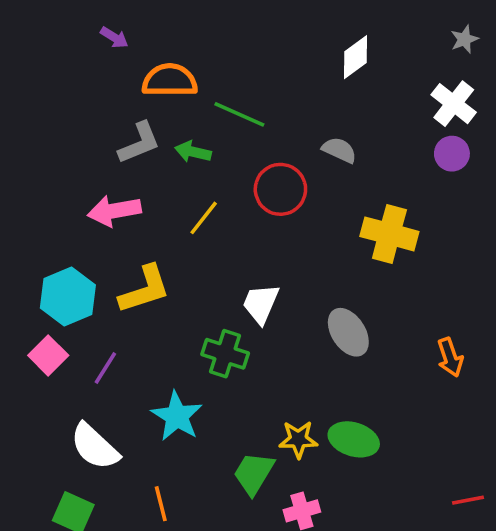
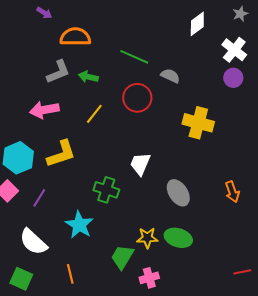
white diamond: (355, 57) -> (197, 24), moved
green line: (239, 114) -> (134, 57), moved
white trapezoid: (261, 304) -> (140, 164), moved
gray ellipse: (348, 332) -> (178, 193), moved

